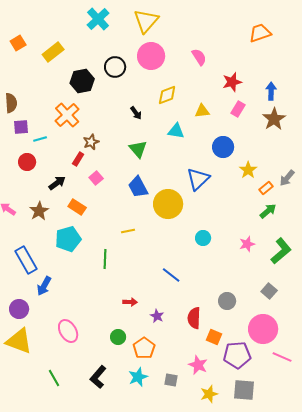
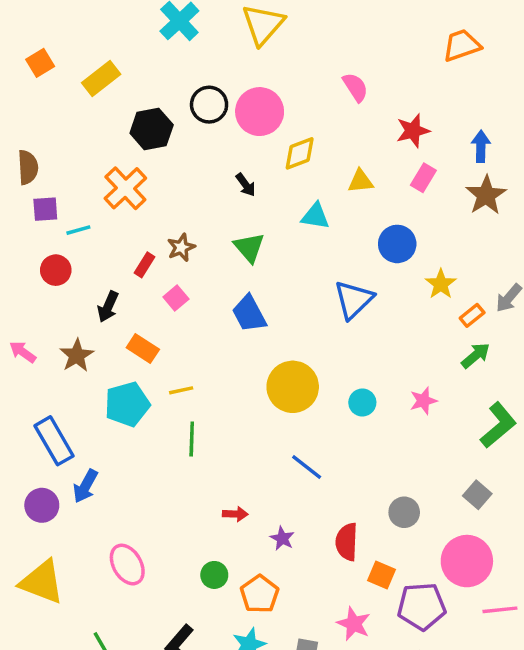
pink circle: (151, 56) -> (260, 112), moved
brown star: (91, 142) -> (181, 247), moved
black arrow: (57, 183) -> (108, 307), turned 150
yellow circle: (168, 204) -> (293, 387), moved
yellow line: (128, 231) -> (181, 390), moved
pink star: (247, 244) -> (423, 401), moved
purple circle: (19, 309) -> (42, 505), moved
pink line: (282, 357) -> (500, 610), turned -30

